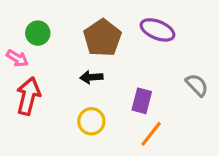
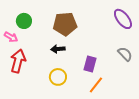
purple ellipse: (157, 30) -> (123, 19), moved, turned 30
brown pentagon: (102, 38) -> (65, 24), turned 30

